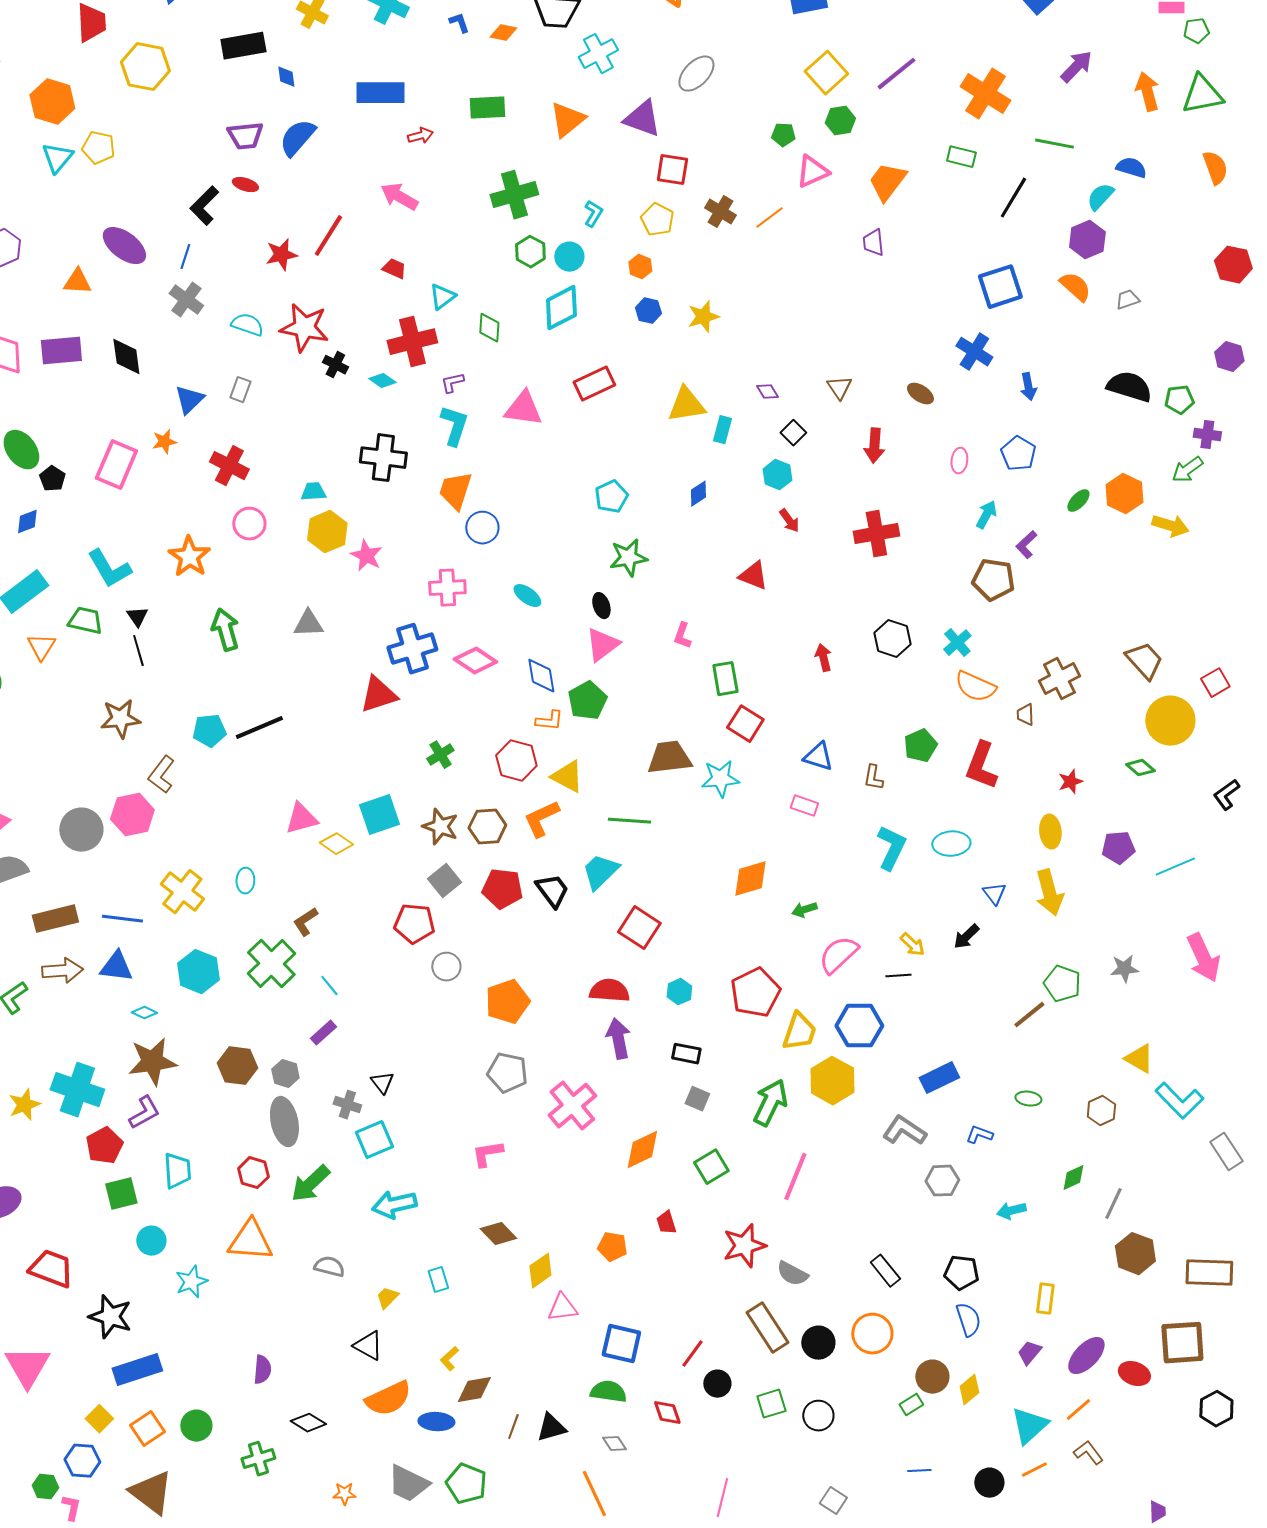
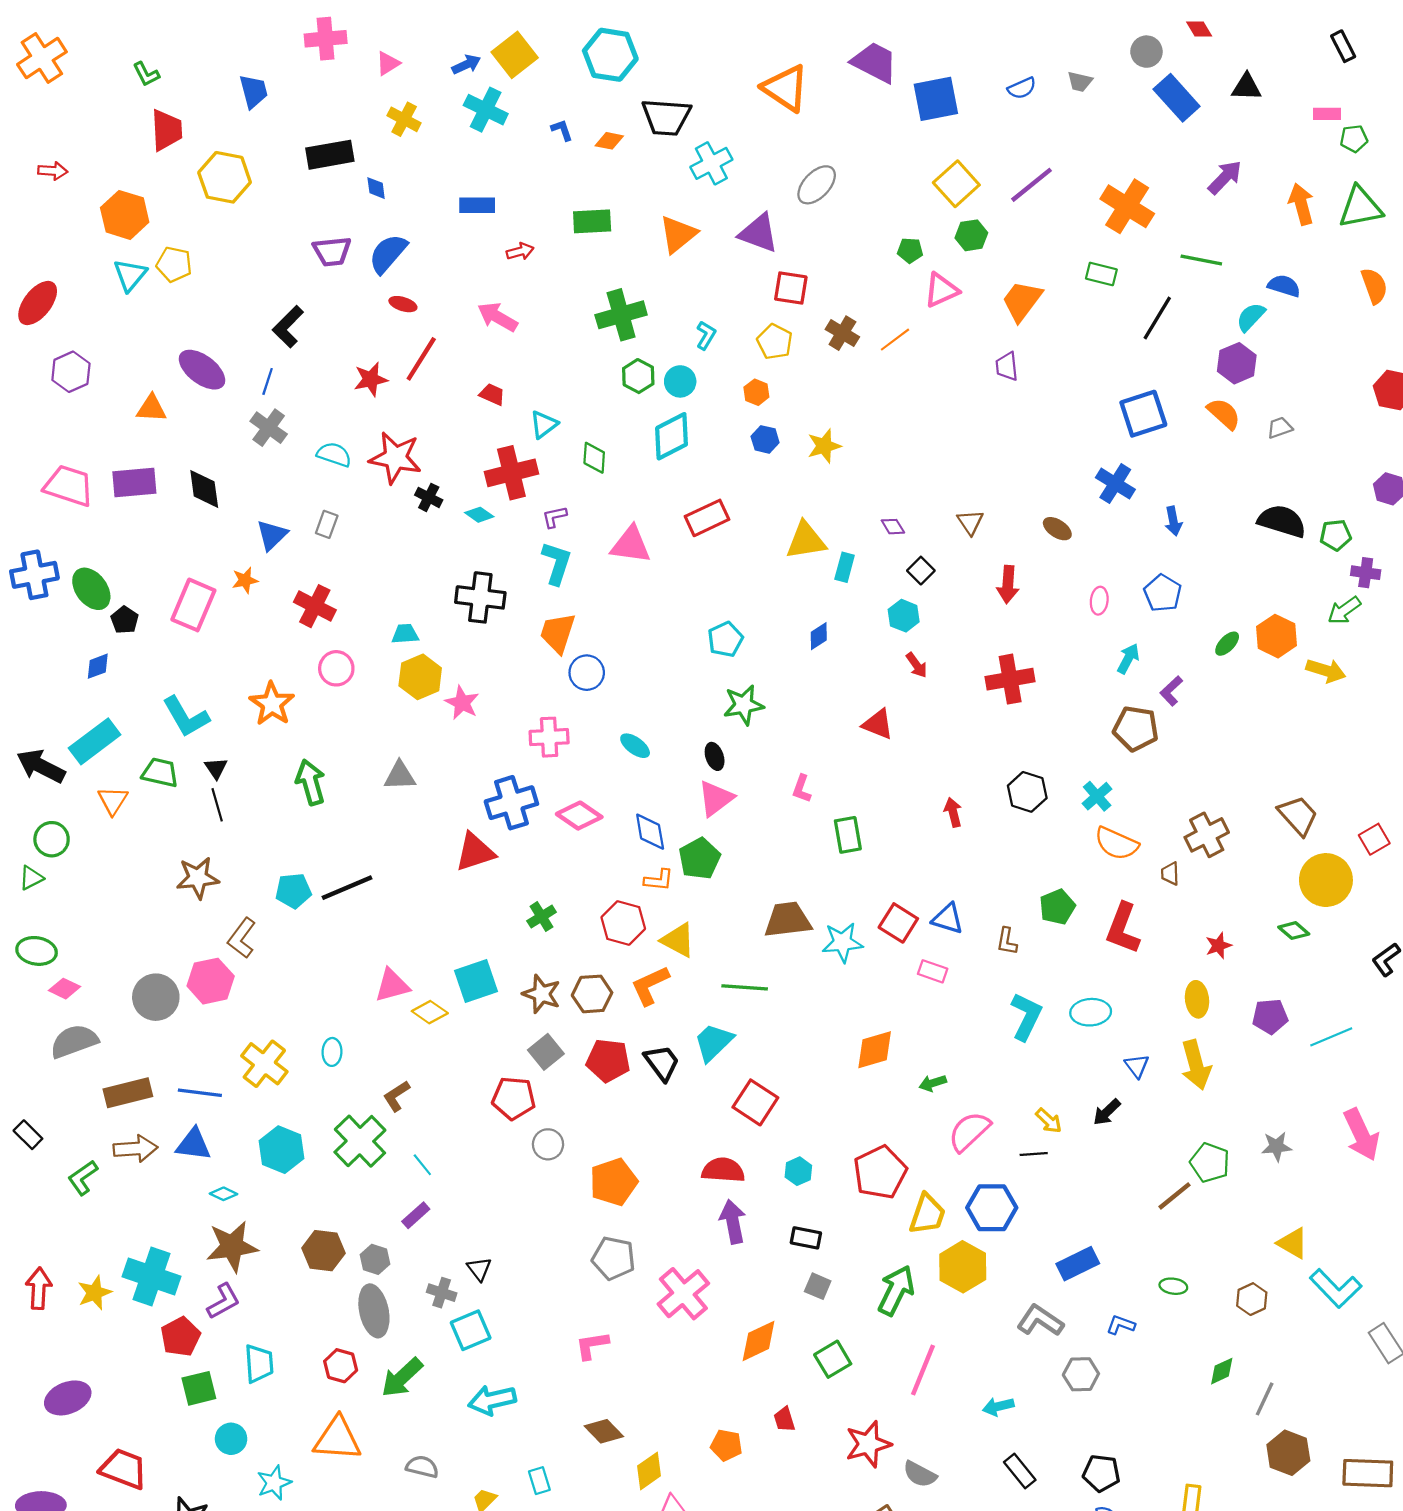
blue rectangle: (380, 93) -> (477, 205), size x0.7
red ellipse: (245, 185) -> (403, 304), moved
red square: (745, 724) -> (898, 923), moved
cyan arrow: (1011, 1211) -> (998, 1407), moved

